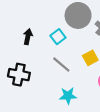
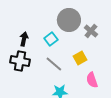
black cross: (19, 75) -> (20, 61), moved

